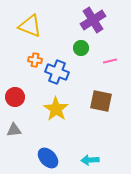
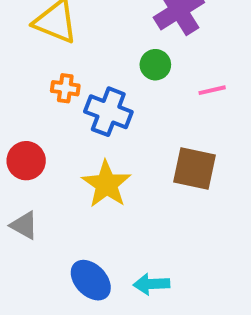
gray triangle: (14, 130) -> (24, 225), turned 35
cyan arrow: (90, 160) -> (151, 284), moved

